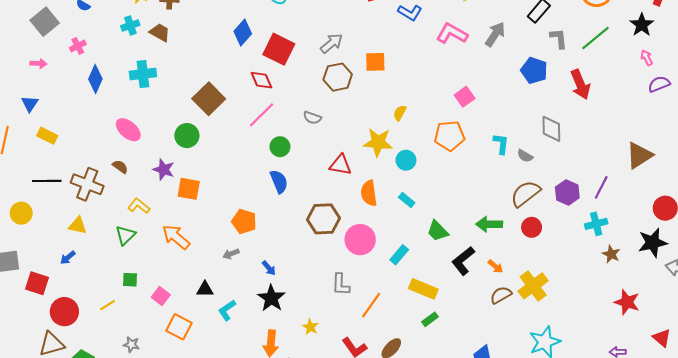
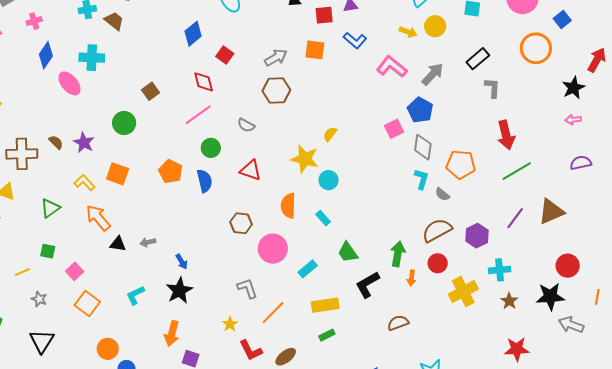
green line: (595, 38) -> (517, 171), moved
red square: (279, 49) -> (225, 55), size x0.6
pink arrow: (647, 58) -> (573, 120), turned -77
orange square: (375, 62) -> (315, 50), moved
blue pentagon: (534, 70) -> (420, 110), moved
purple semicircle: (659, 84) -> (581, 163), moved
brown square: (209, 99) -> (150, 91), size x0.6
gray diamond: (551, 129) -> (423, 147), moved
pink ellipse: (128, 130) -> (69, 83), moved
orange pentagon: (449, 136) -> (461, 164), moved
red triangle: (340, 165) -> (251, 170), moved
purple star: (164, 170) -> (84, 143), moved
brown cross: (87, 184) -> (22, 154), turned -32
purple line: (601, 187) -> (515, 218), moved
yellow L-shape: (139, 206) -> (84, 183), moved
brown hexagon: (323, 219) -> (241, 223), size x0.7
orange pentagon: (244, 221) -> (171, 171), moved
green arrow: (489, 224) -> (398, 254), turned 90
orange arrow: (495, 266) -> (411, 278), moved, turned 49
gray L-shape: (341, 285) -> (247, 288), turned 150
yellow cross: (533, 286) -> (463, 292), moved
black triangle: (205, 289) -> (118, 244), moved
yellow rectangle: (423, 289) -> (325, 305), turned -40
red star: (627, 302) -> (517, 349), turned -30
yellow star: (310, 327) -> (230, 324), moved
gray star: (131, 345) -> (39, 299), moved

